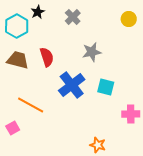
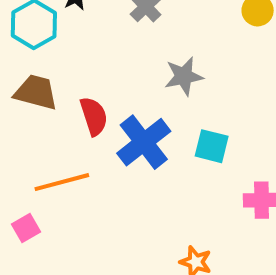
red semicircle: (47, 57) -> (94, 116), moved
orange line: (31, 105) -> (62, 182), turned -44

